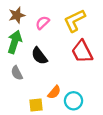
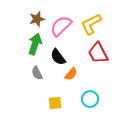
pink semicircle: (42, 23) -> (61, 26), size x1.6
orange semicircle: (54, 92) -> (71, 74), moved

